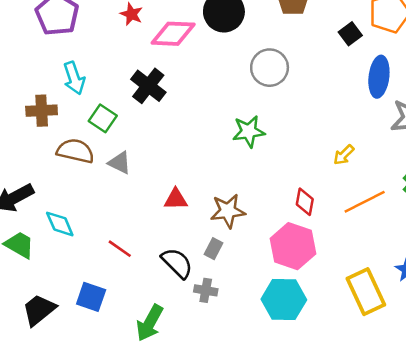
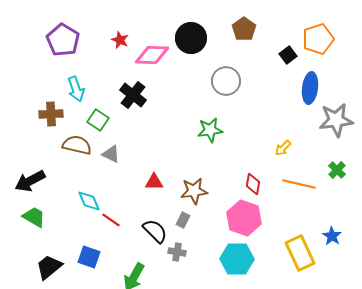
orange line: (365, 202) -> (299, 184), turned 40
cyan diamond: (60, 224) -> (89, 201), moved

